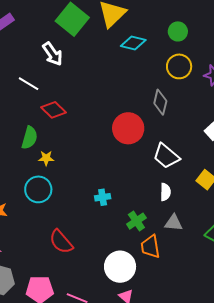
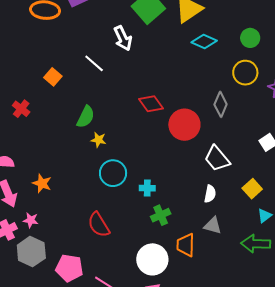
red diamond: (53, 110) -> (151, 104), moved
cyan circle: (38, 189) -> (113, 173), moved
green cross: (136, 221) -> (161, 215), moved

